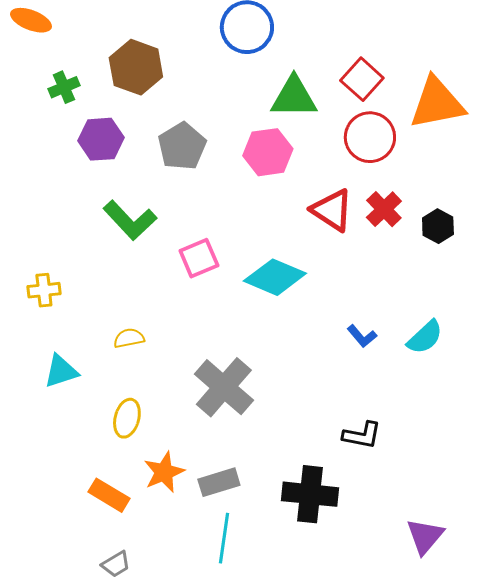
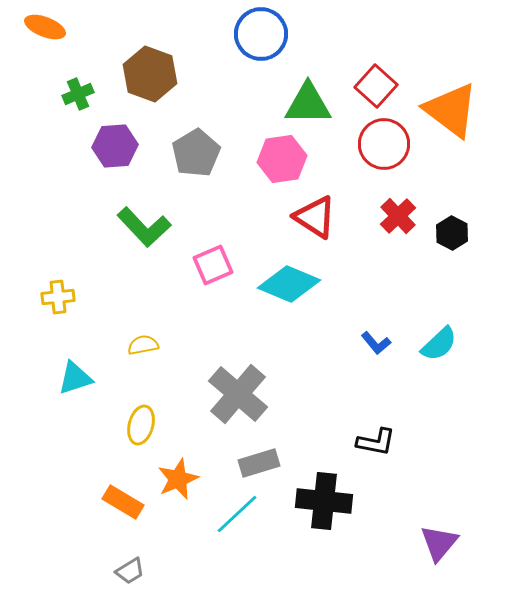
orange triangle: (437, 103) -> (451, 110), turned 48
red triangle: (332, 210) -> (315, 217), moved
gray rectangle: (219, 482) -> (259, 463), moved
cyan line: (224, 538) -> (237, 514), moved, turned 39

